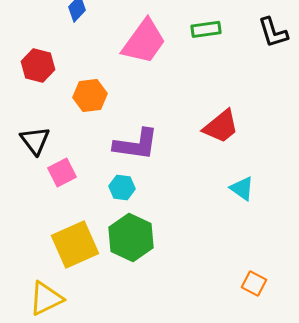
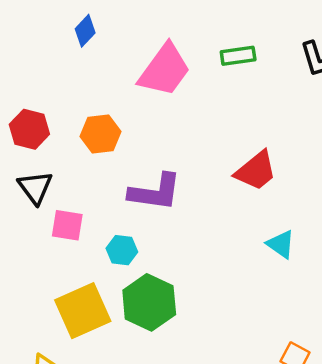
red hexagon: (38, 65) -> (29, 129), moved
pink square: (62, 172) -> (67, 225), turned 36
cyan hexagon: (122, 187) -> (122, 250), moved

